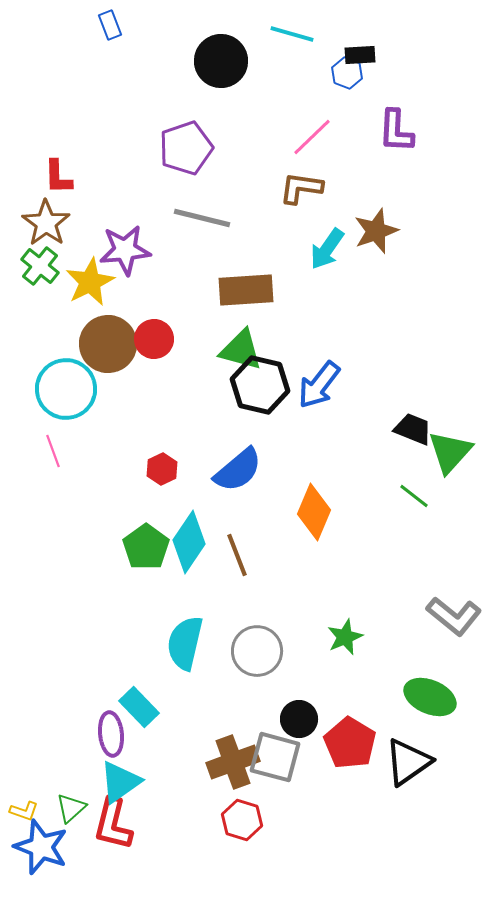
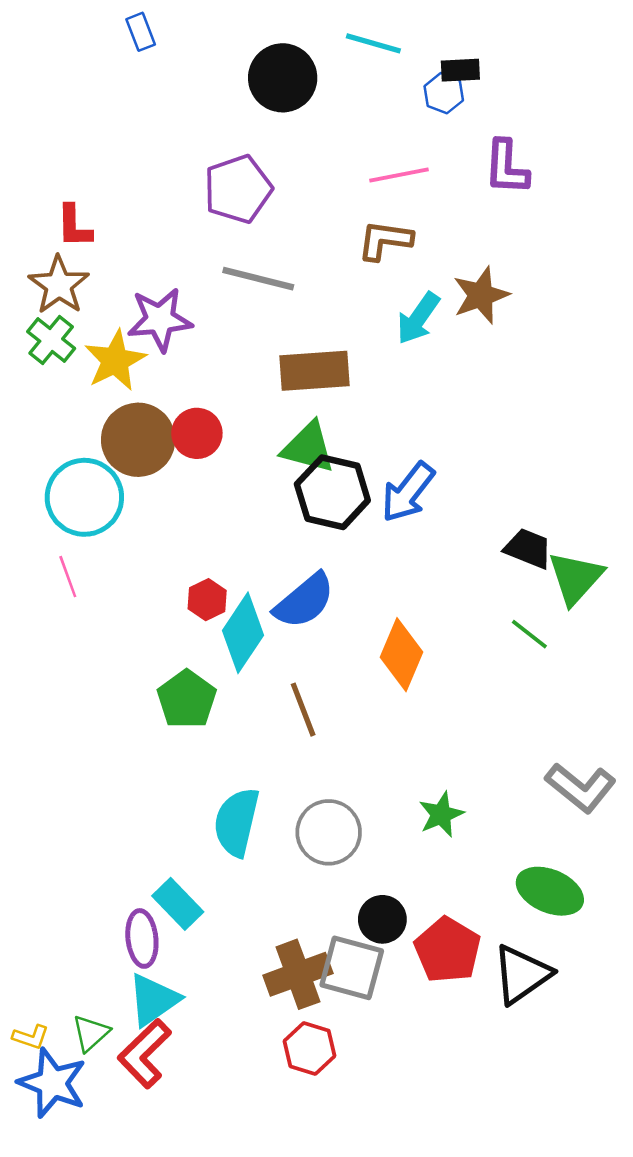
pink line: (312, 137) -> (399, 175), turned 33
cyan diamond: (189, 542) -> (243, 633), moved
red L-shape: (113, 824) -> (145, 1054), turned 32

